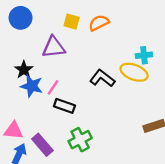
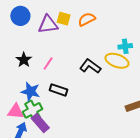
purple triangle: (54, 47) -> (48, 24), moved
blue star: (32, 86) -> (31, 91), moved
pink line: (53, 87) -> (48, 63), moved
green cross: (80, 140) -> (33, 110), moved

